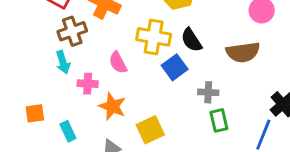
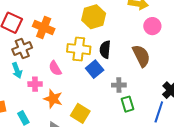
black semicircle: (191, 40) -> (105, 50), turned 42
brown semicircle: (243, 52) -> (141, 56), turned -105
yellow square: (150, 130) -> (80, 113), turned -30

